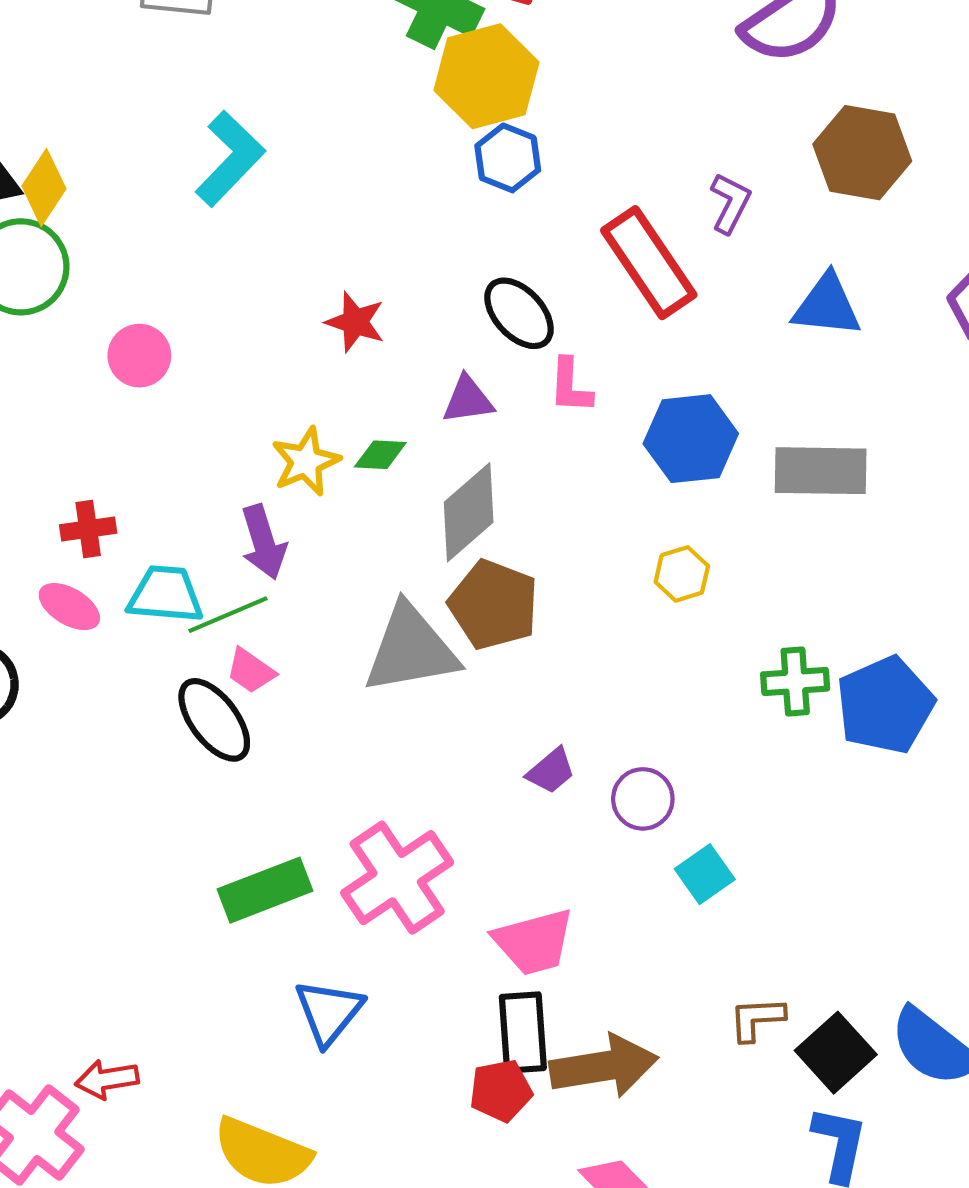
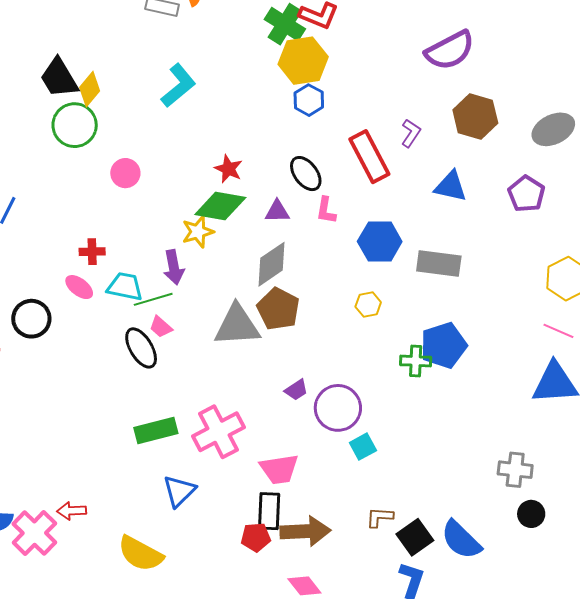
green diamond: (380, 455) -> (220, 206), moved, size x2.0
blue pentagon: (885, 705) -> (444, 345), moved
purple circle: (643, 799) -> (338, 408), size x1.6

